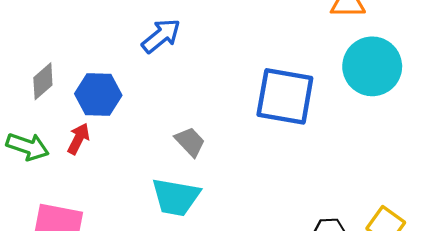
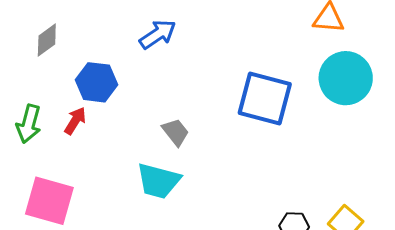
gray diamond: (43, 81) -> (47, 40), moved
green arrow: (28, 147) -> (29, 124), turned 81

